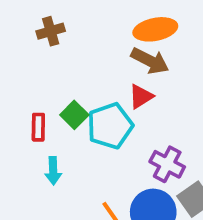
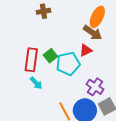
orange ellipse: (155, 29) -> (97, 17), turned -60
red rectangle: (38, 127) -> (31, 60), size x1.6
cyan arrow: (53, 171) -> (36, 83), turned -48

